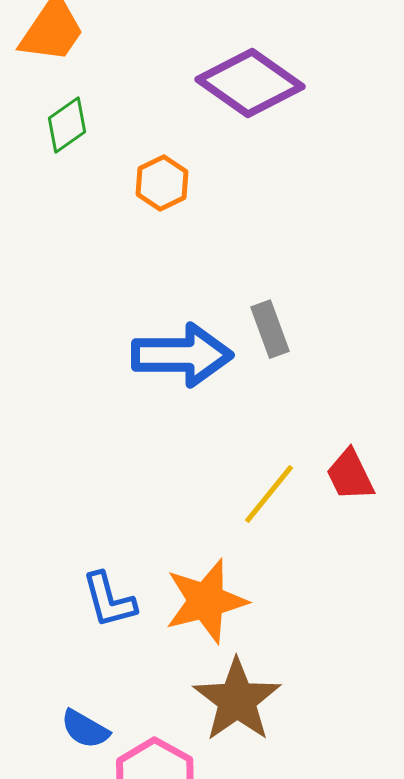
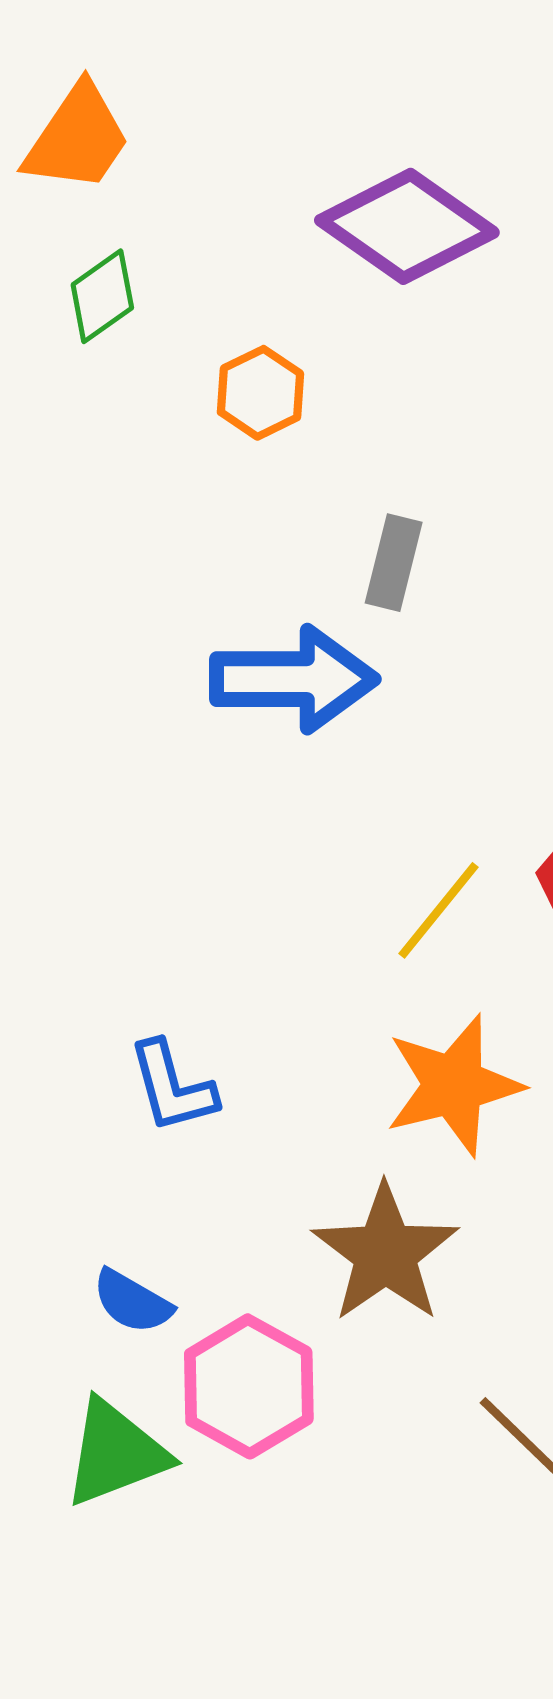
gray rectangle: (270, 329) -> (394, 563), moved, turned 34
orange star: (206, 601) -> (454, 1085), moved

